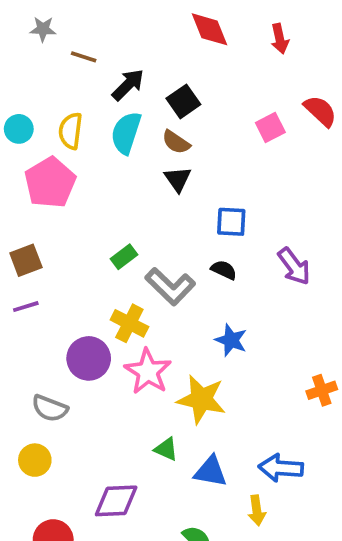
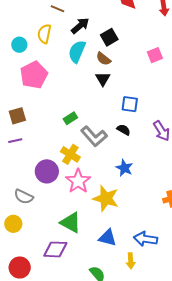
yellow semicircle: (71, 131) -> (44, 34), moved
green triangle: (166, 449) -> (71, 223), moved, size x1.6

